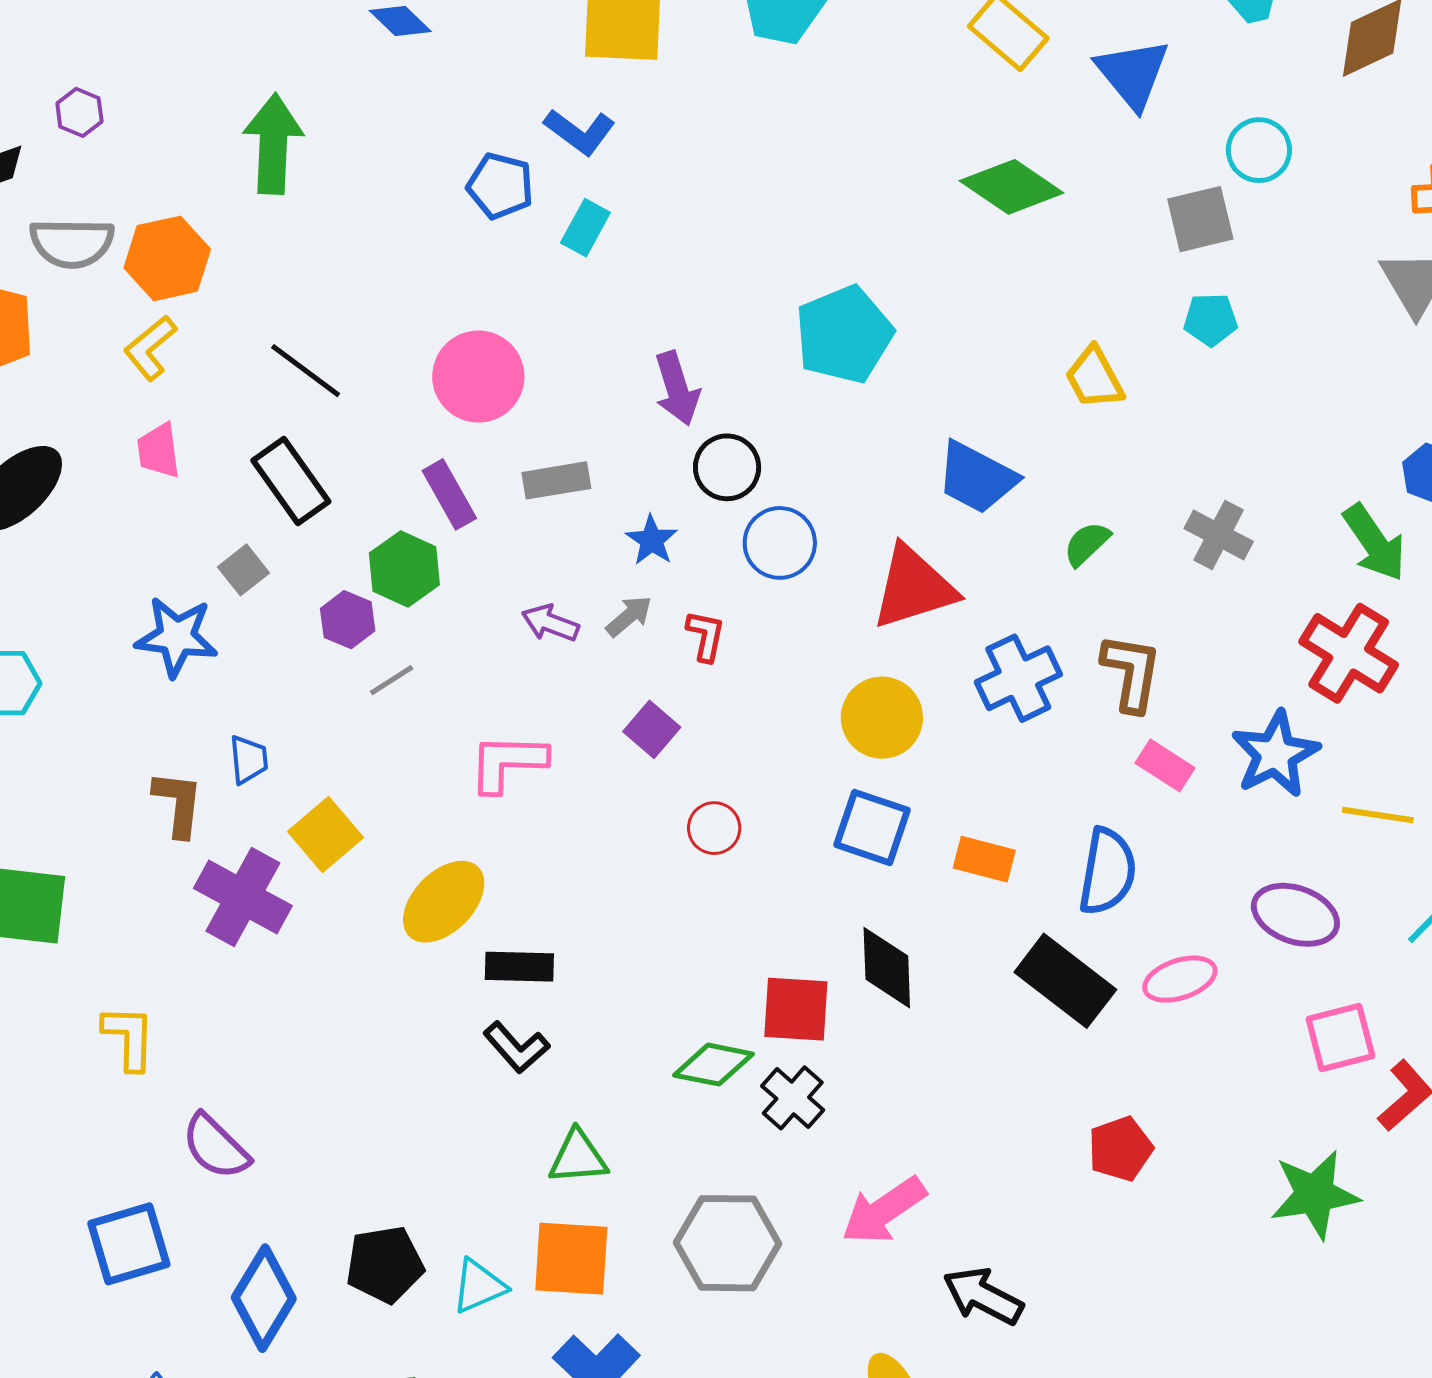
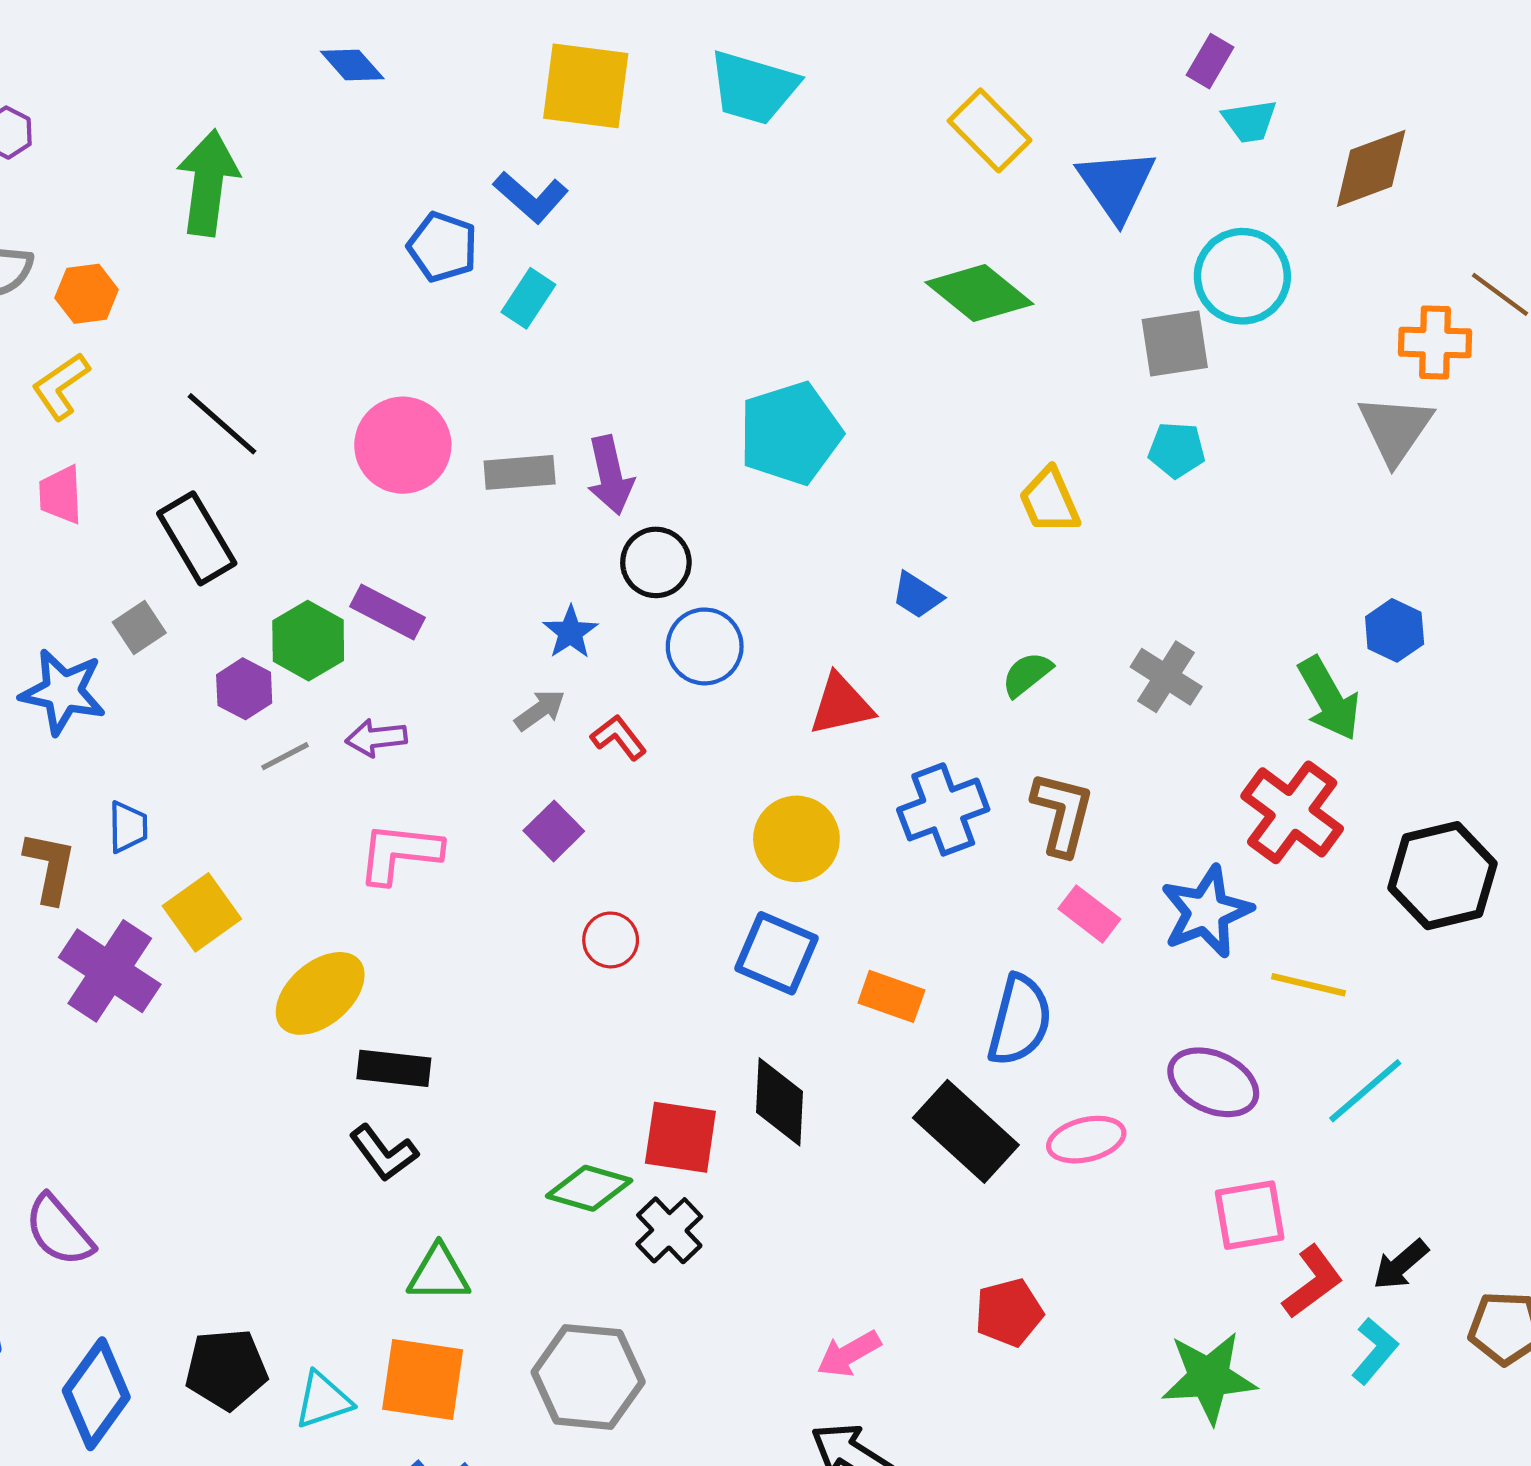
cyan circle: (1259, 150) -> (1242, 276), size x1.4
orange hexagon: (167, 258) -> (87, 294), size x0.7
blue trapezoid: (977, 478) -> (917, 595), size x0.6
gray rectangle: (556, 480) -> (520, 472), moved
purple rectangle: (449, 494) -> (387, 612), moved, turned -38
red triangle: (914, 587) -> (841, 705), size x0.7
purple arrow: (550, 623) -> (376, 738), moved, turned -32
red L-shape: (706, 636) -> (619, 737), turned -54
pink arrow: (884, 1211) -> (849, 1354), moved, size x0.7

